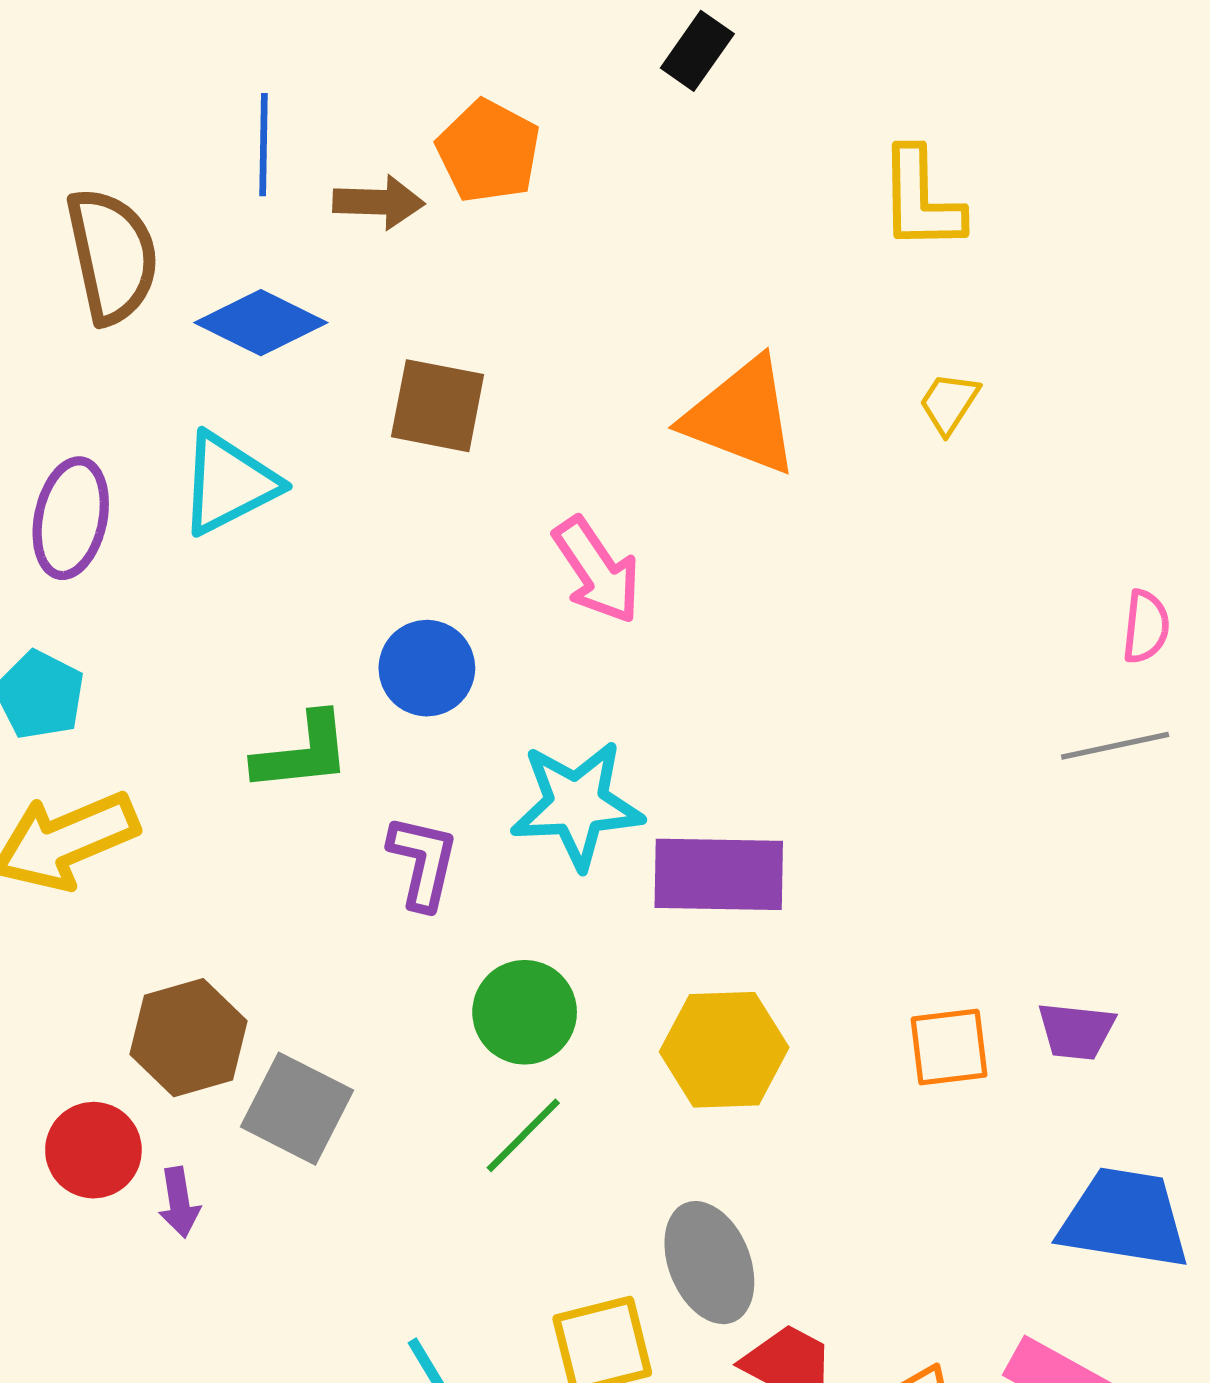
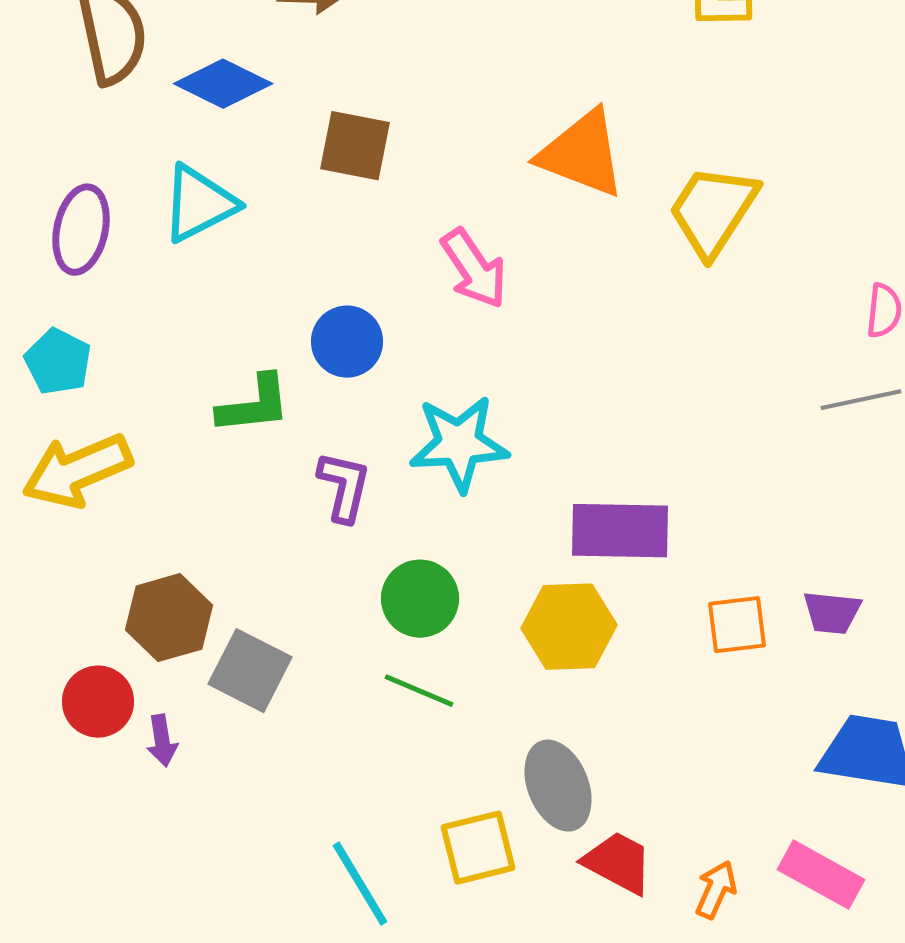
yellow trapezoid: (949, 403) -> (713, 211), moved, size x2.0
purple rectangle: (719, 874) -> (620, 531), moved
green line: (523, 1135) -> (419, 691), turned 68

